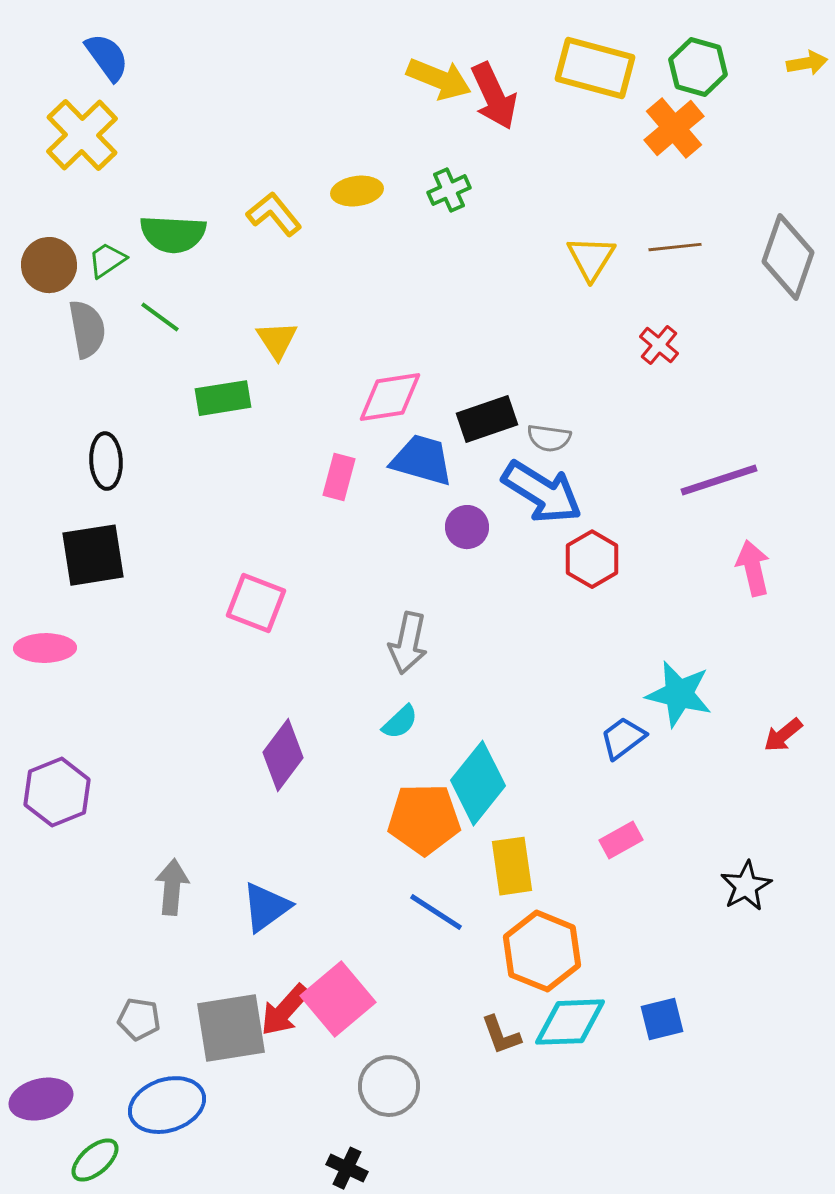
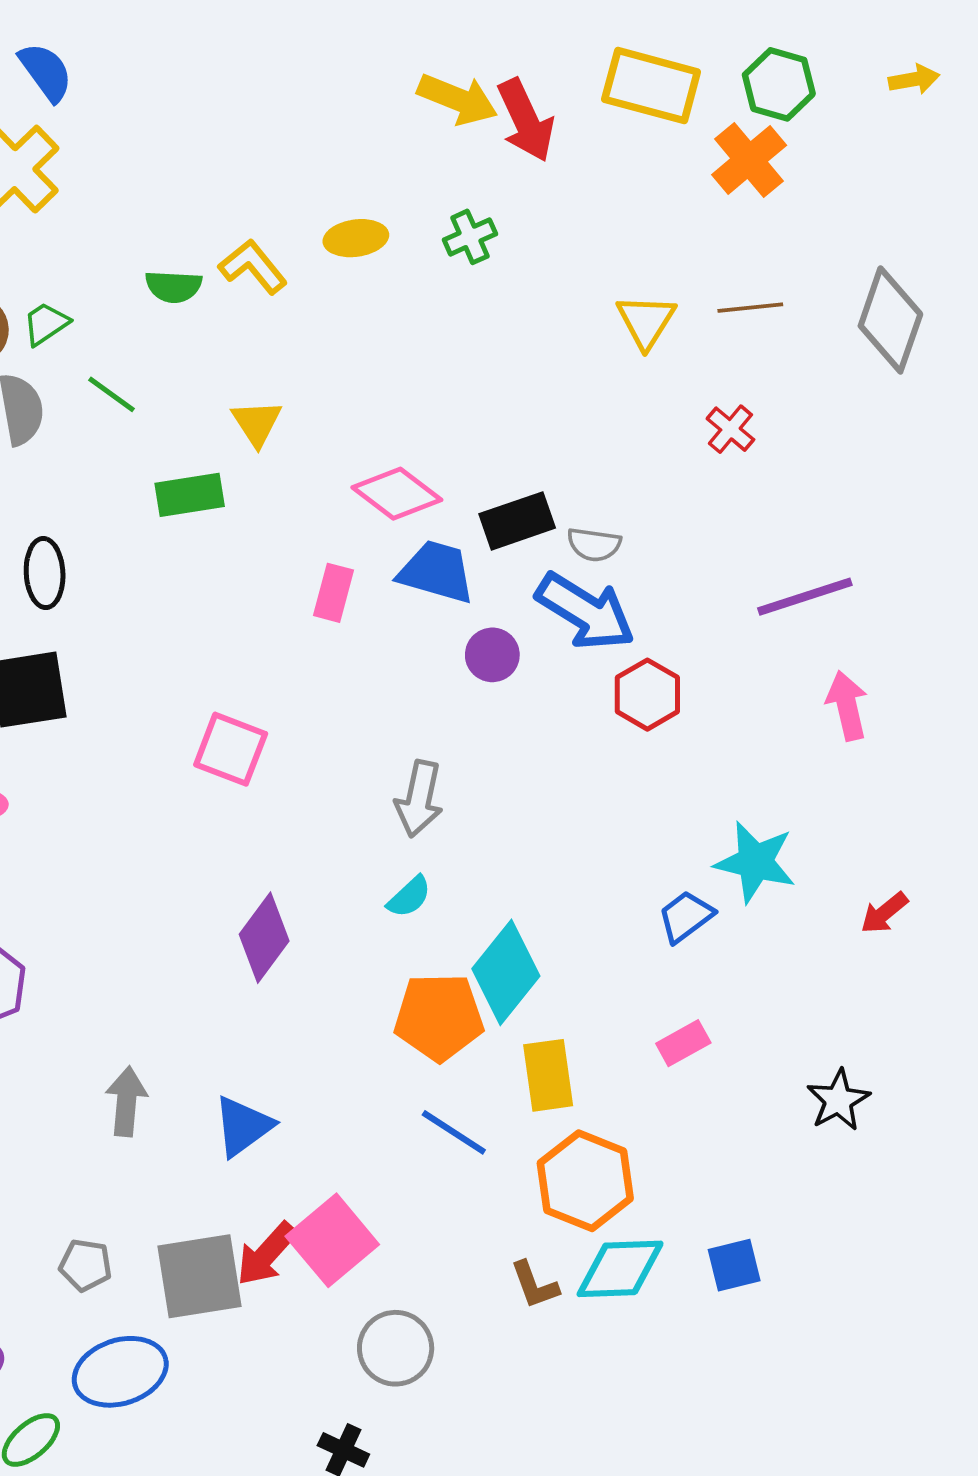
green semicircle: (173, 234) -> (174, 287), moved, size x0.7
pink diamond: (390, 397) -> (397, 494), turned 46

